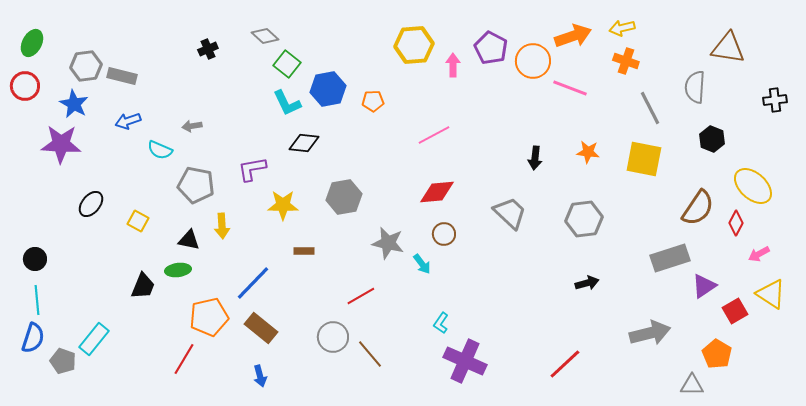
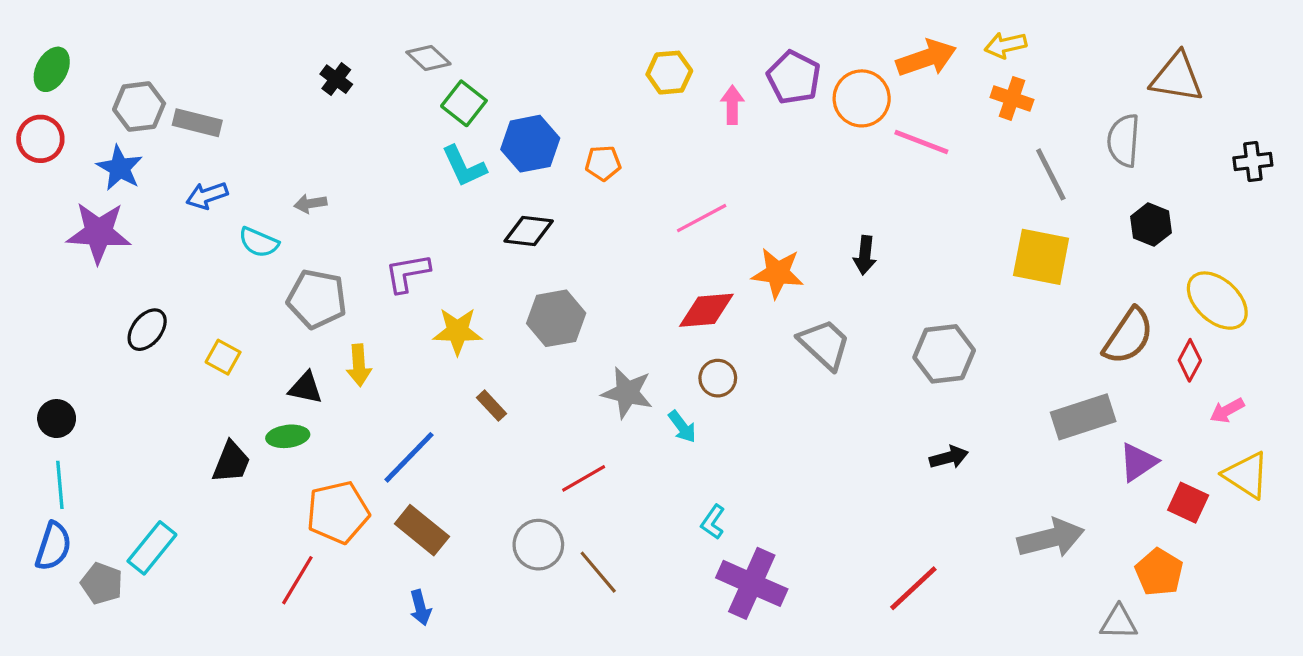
yellow hexagon: (414, 45) -> (669, 73), size x0.7
black cross: (208, 49) -> (336, 79), turned -30
black diamond: (304, 143) -> (529, 231), moved
orange star: (588, 152) -> (778, 273), moved, size x1.4
brown rectangle: (304, 251) -> (491, 406), turned 48
red square: (735, 311) -> (1188, 503), turned -35

